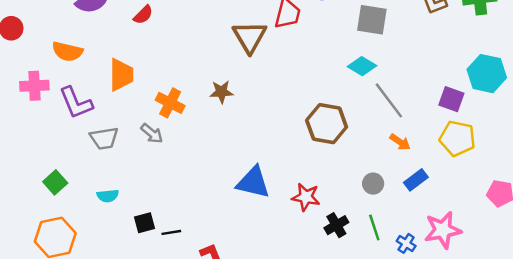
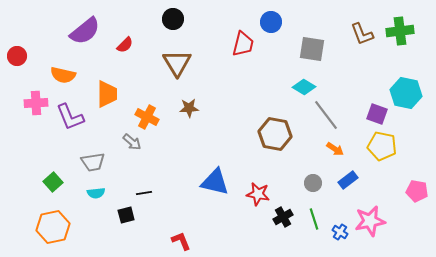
brown triangle: (250, 37) -> (177, 63), moved
gray trapezoid: (104, 138) -> (93, 162), moved
black line: (171, 232) -> (144, 193), moved

